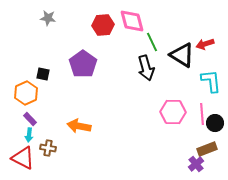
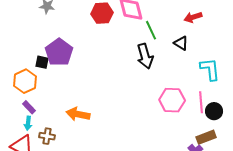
red arrow: (205, 44) -> (193, 17), moved
black triangle: (182, 55) -> (181, 43), size x0.6
purple pentagon: (83, 64) -> (59, 52), moved

